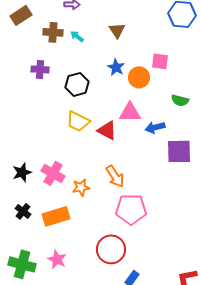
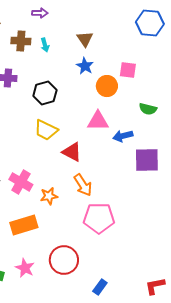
cyan arrow: (77, 36) -> (45, 45), turned -144
blue star: (116, 67) -> (85, 66), moved
red triangle: (107, 130) -> (72, 152), moved
red circle: (111, 249) -> (64, 260), moved

